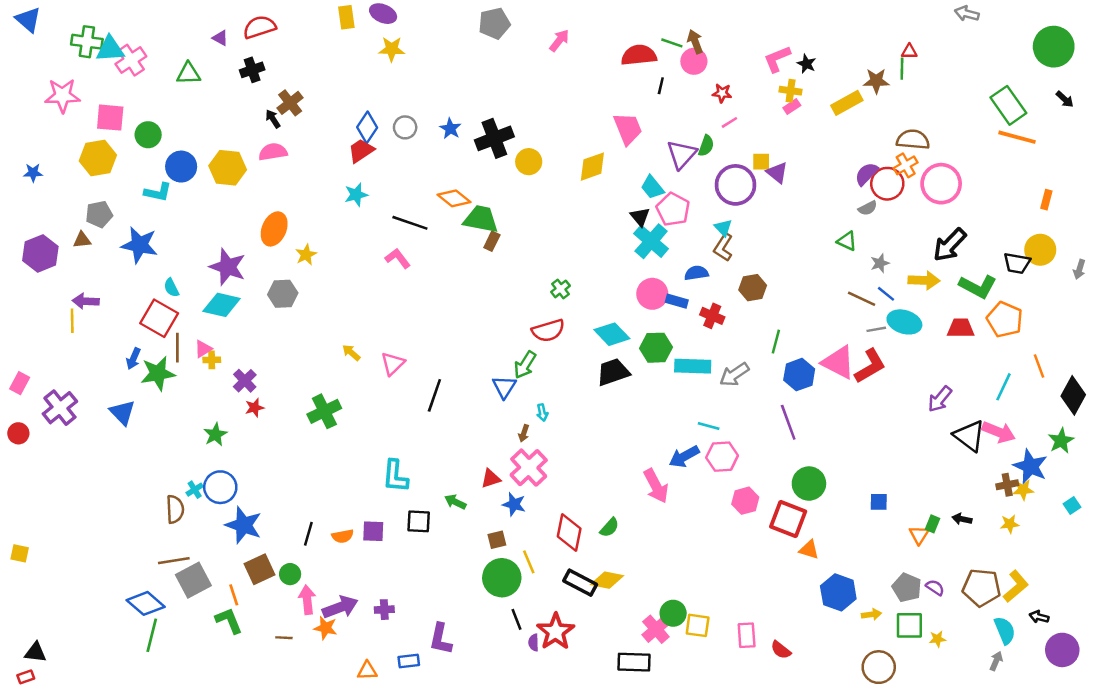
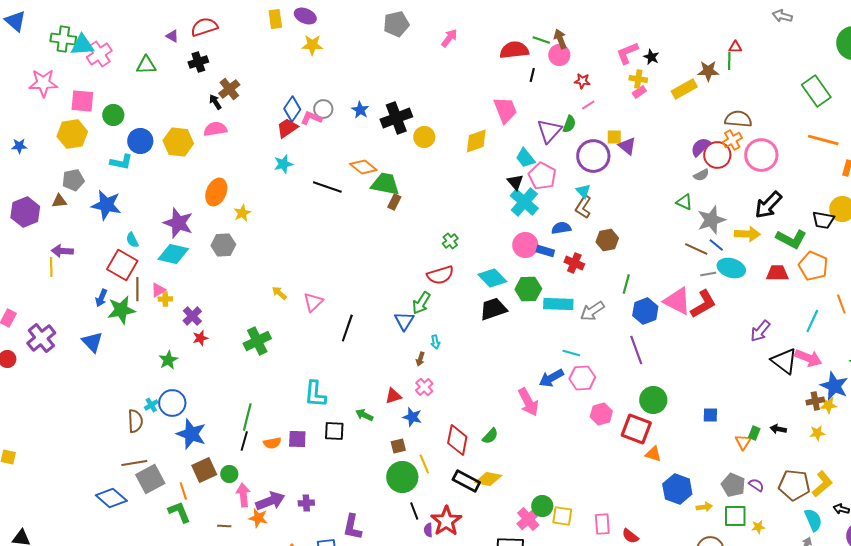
orange line: (1017, 137) -> (823, 140), moved
pink L-shape: (398, 258) -> (311, 118), moved, turned -30
gray star: (880, 263) -> (711, 220), size x1.8
pink cross: (529, 468) -> (424, 387), size x0.6
green line: (152, 635) -> (247, 417), moved

